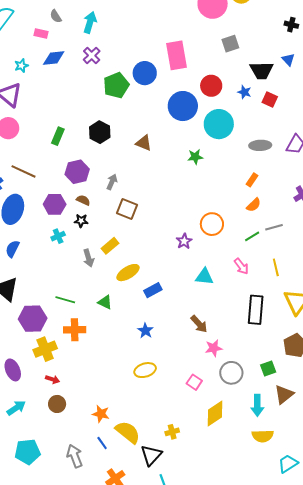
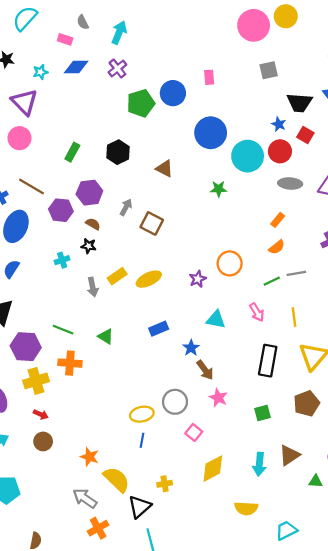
pink rectangle: (177, 55) -> (209, 77), size x0.5
red circle: (211, 86) -> (280, 151), moved
purple hexagon: (55, 204) -> (61, 210), moved
brown square: (127, 209) -> (152, 223), moved
yellow ellipse: (128, 273) -> (149, 279), moved
blue star: (145, 331) -> (191, 348), moved
pink star: (214, 348) -> (218, 398), turned 30
green square: (268, 369) -> (262, 413), moved
gray circle: (231, 373) -> (175, 402), moved
yellow semicircle: (263, 436) -> (246, 508), moved
blue line: (102, 443) -> (142, 440), moved, turned 40
gray arrow: (75, 456) -> (85, 498), moved, turned -40

